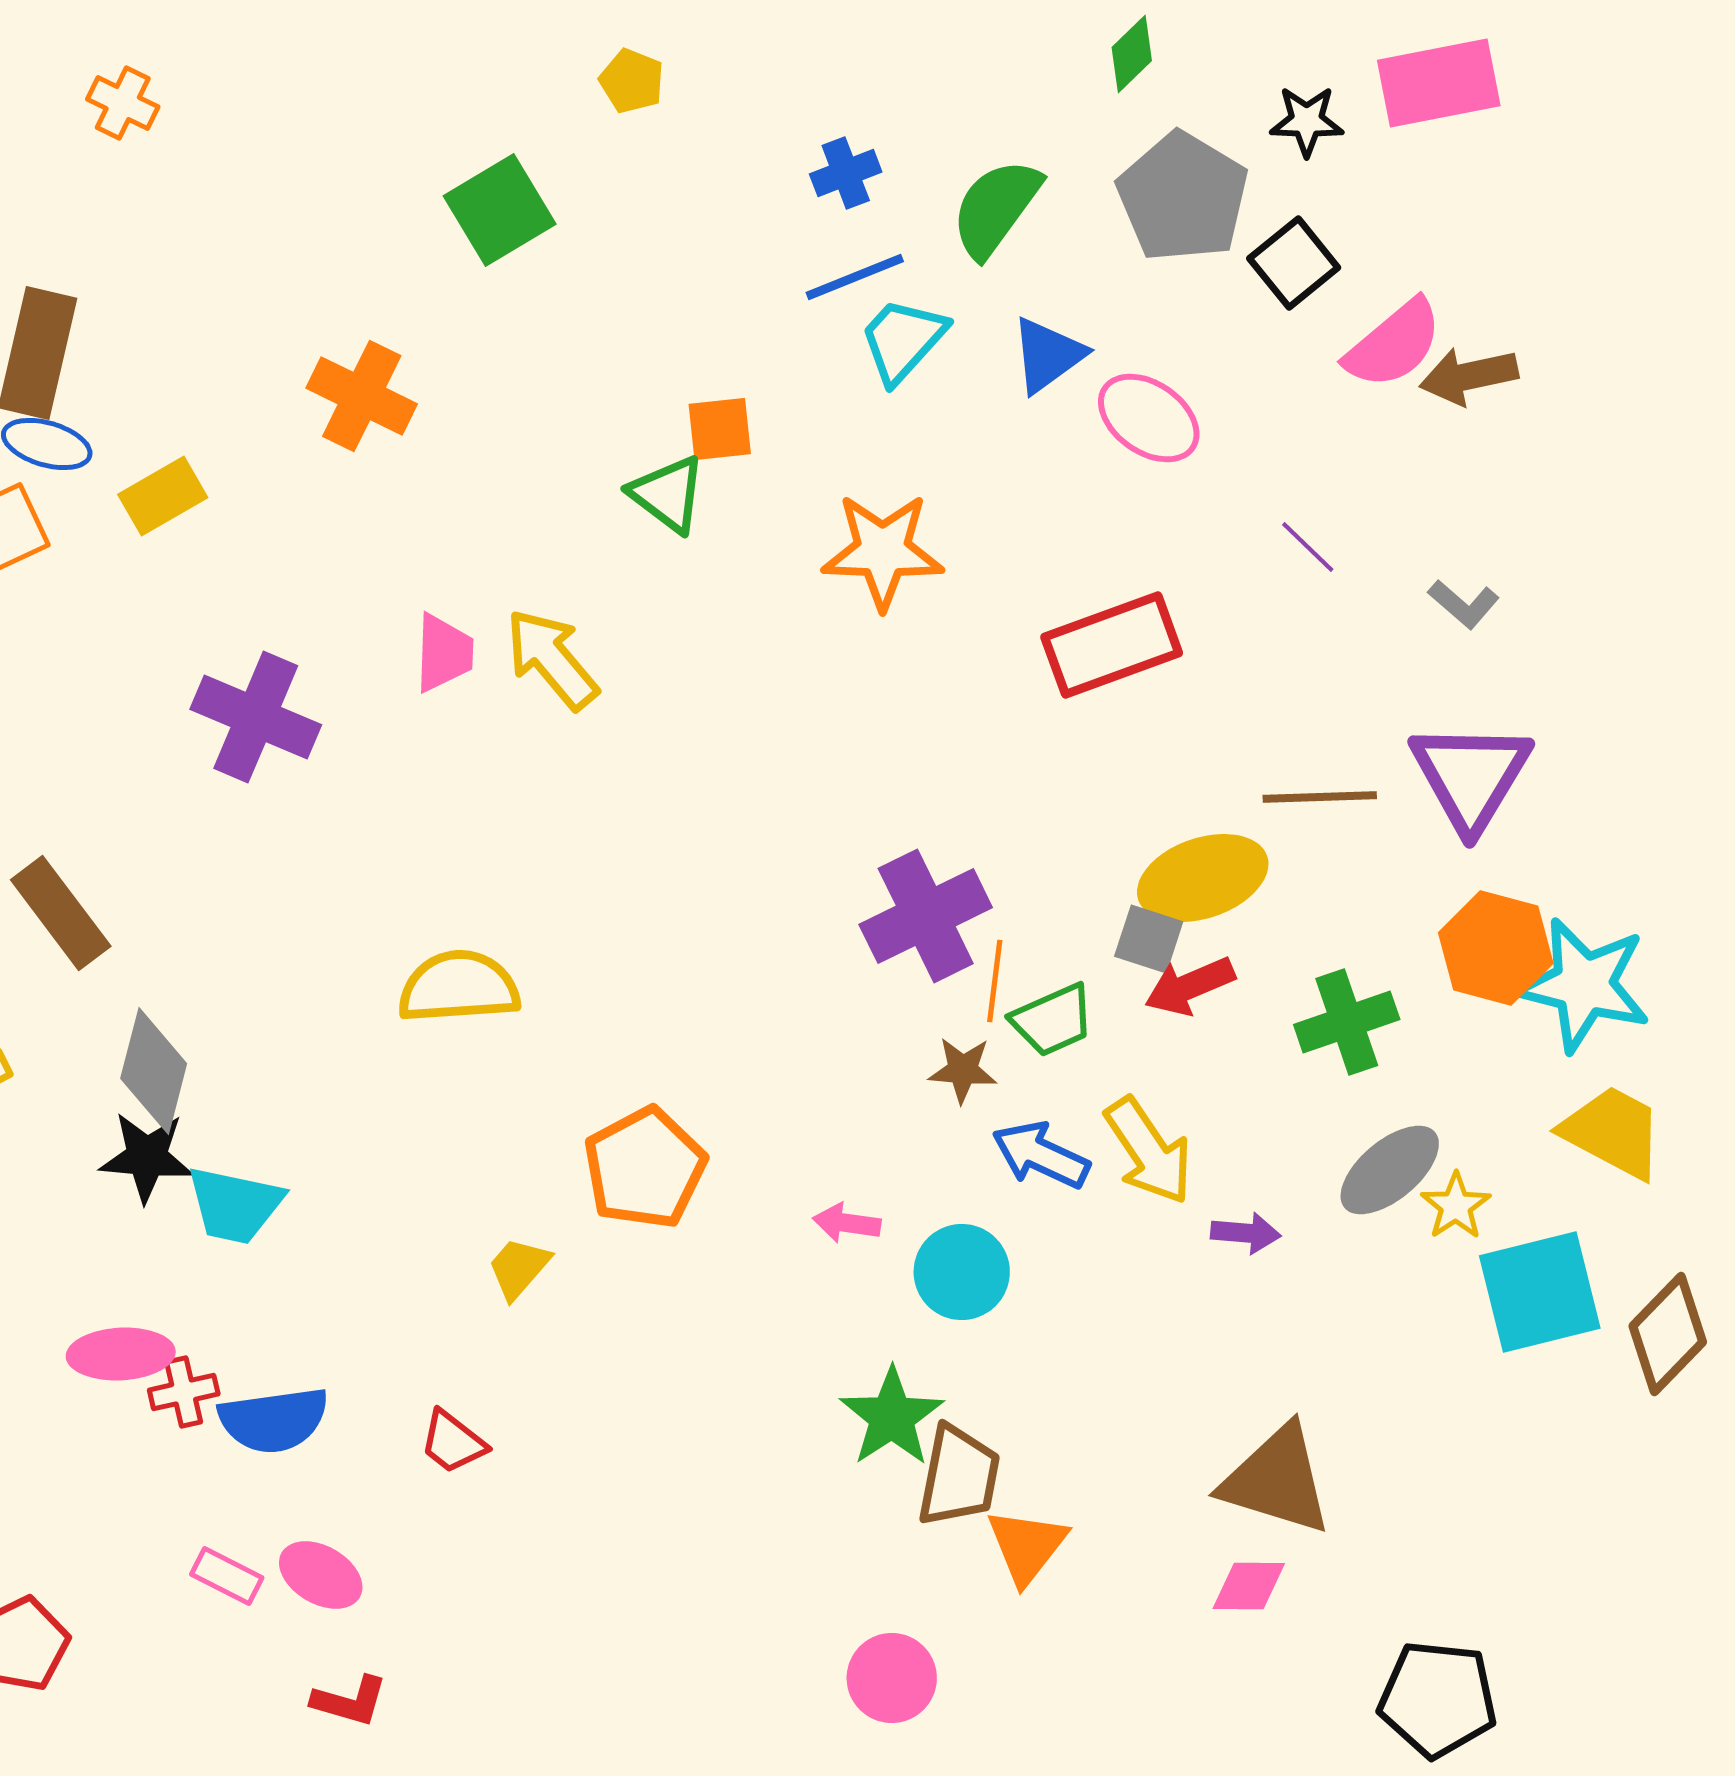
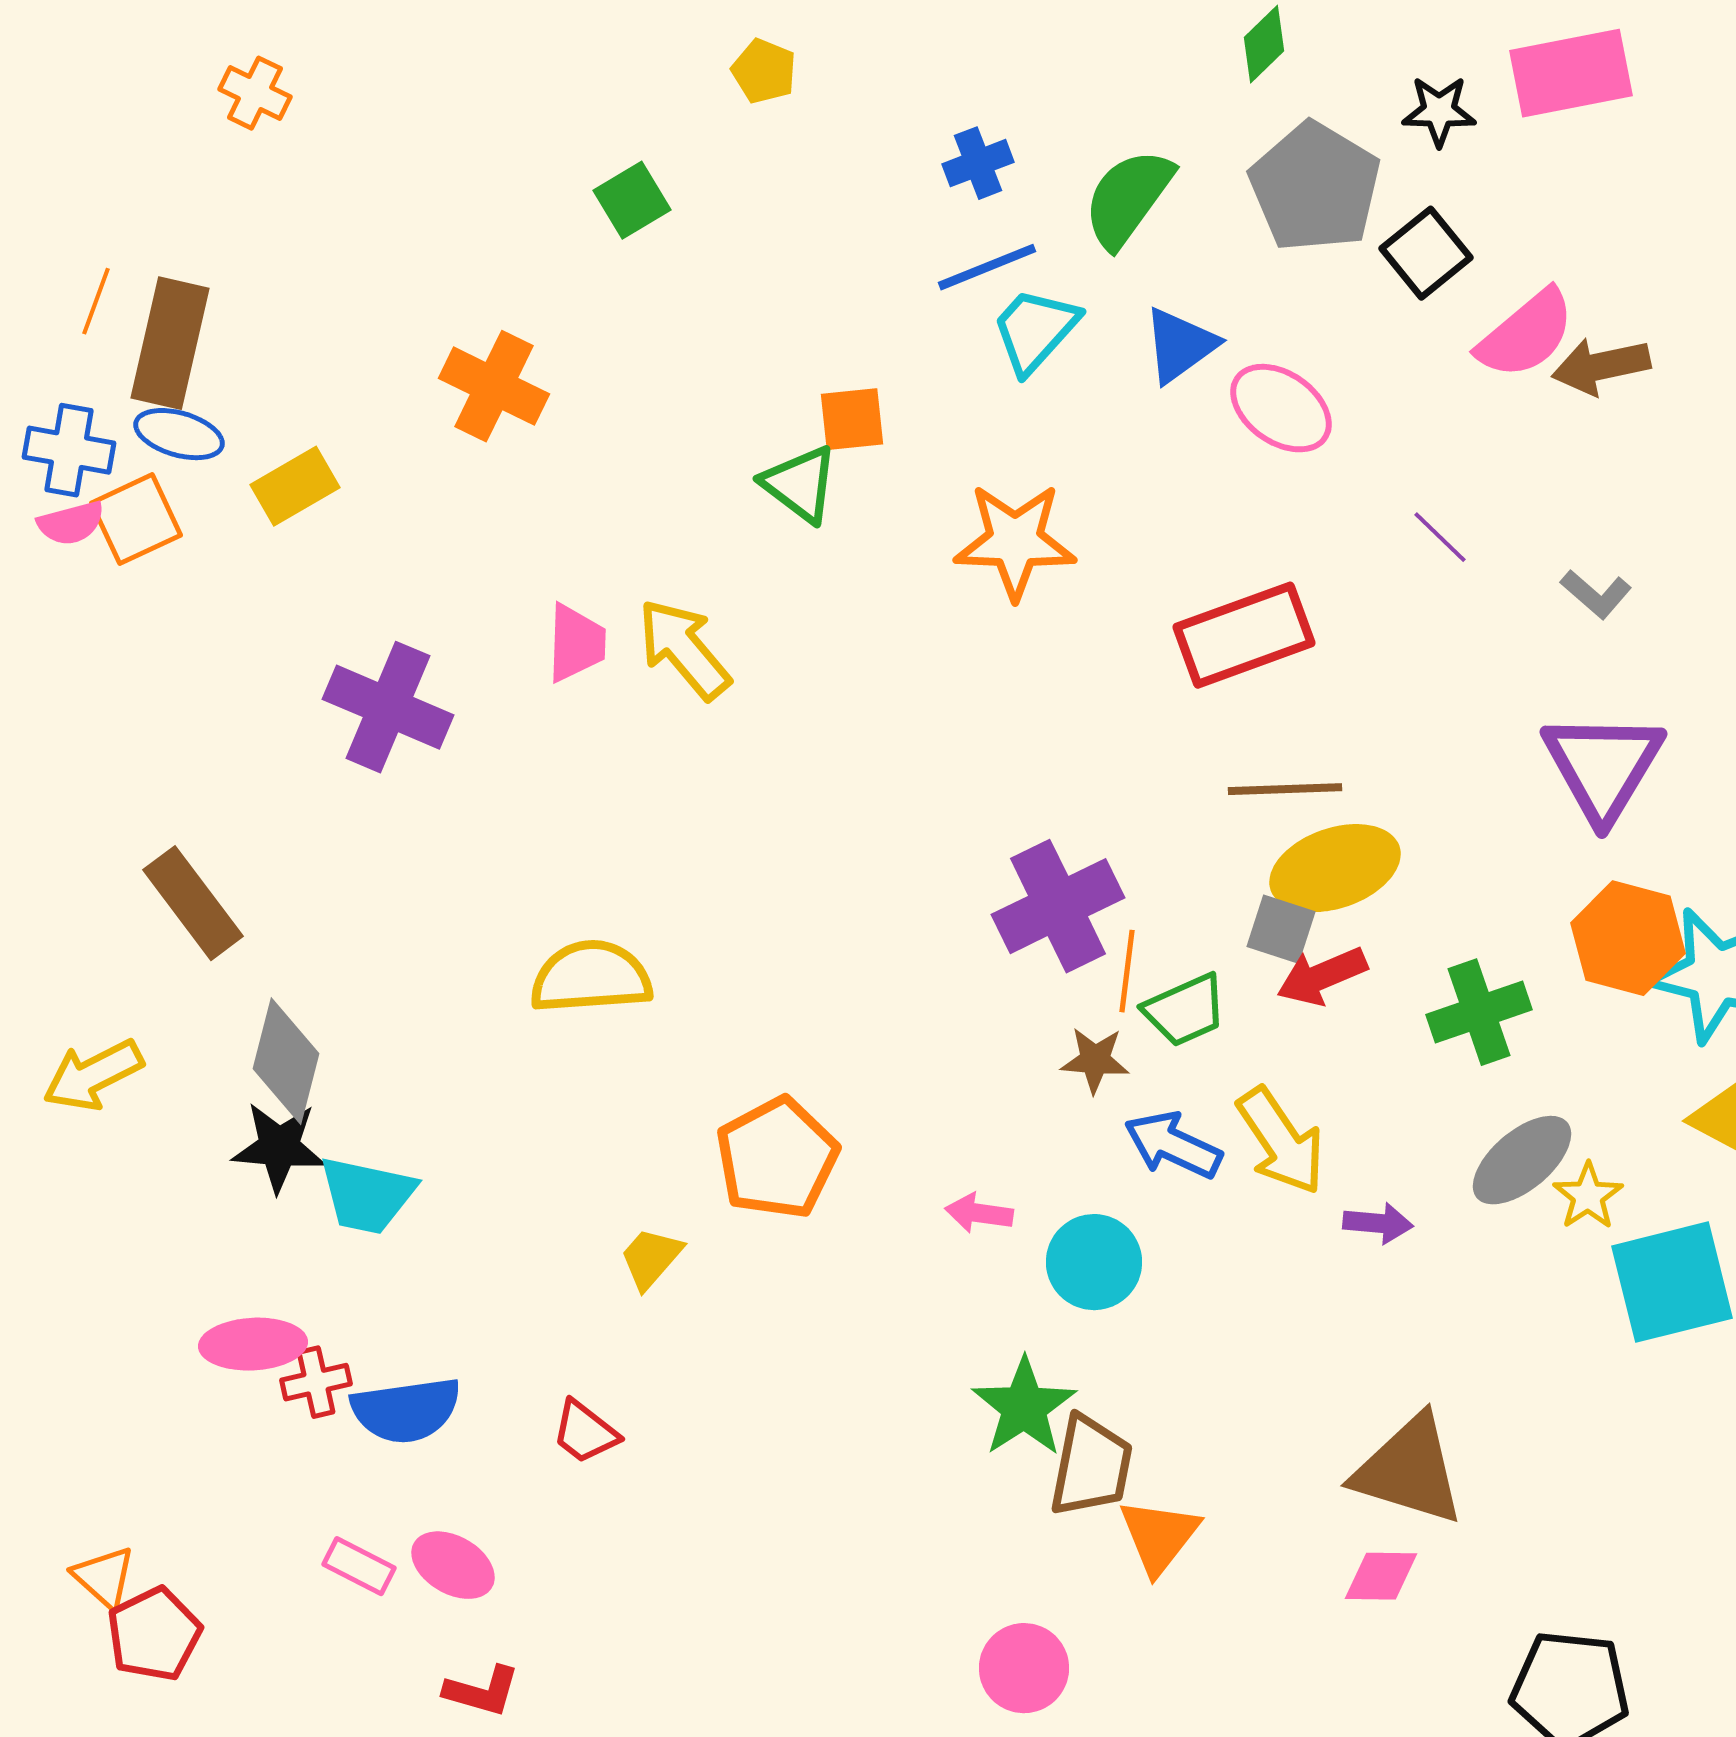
green square: (500, 210) -> (632, 200), size x0.7
brown line: (1320, 797) -> (1285, 789), moved

